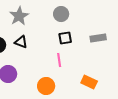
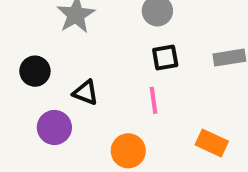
black triangle: (21, 42) -> (86, 92), moved

